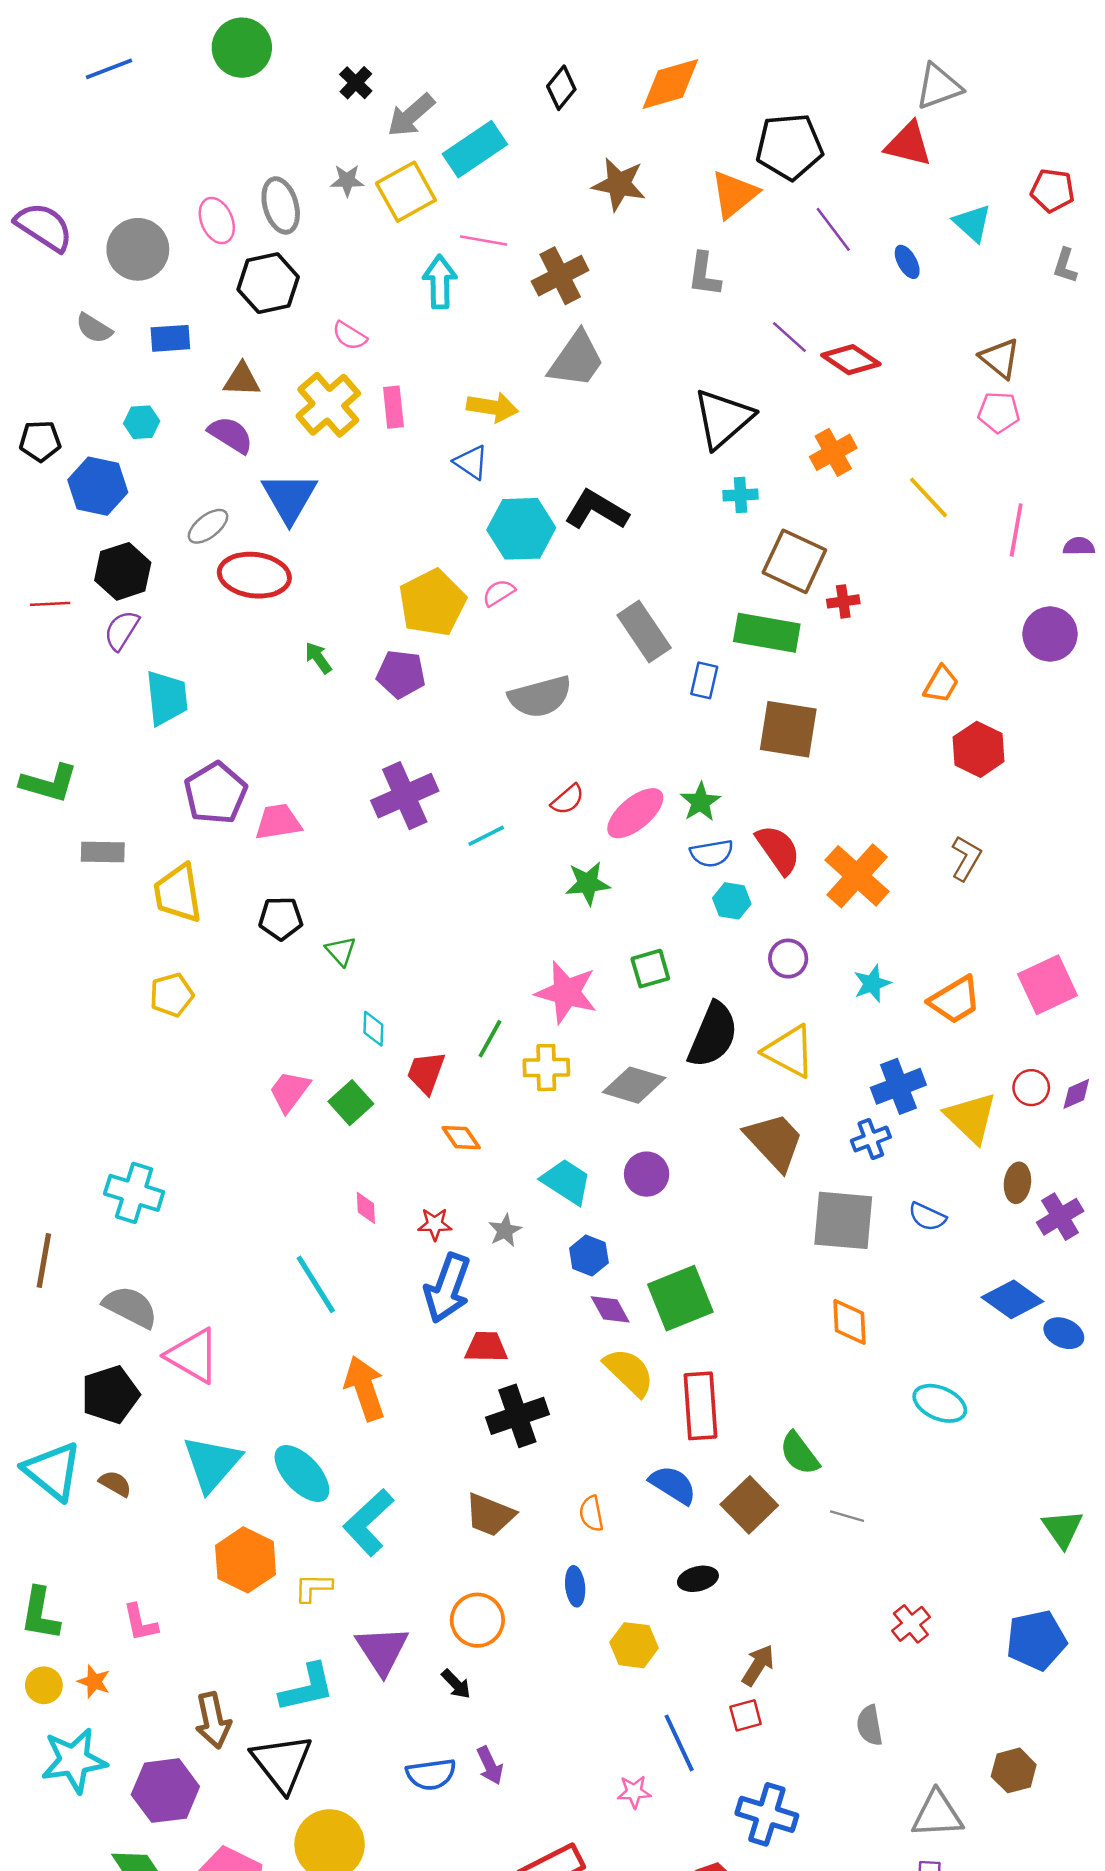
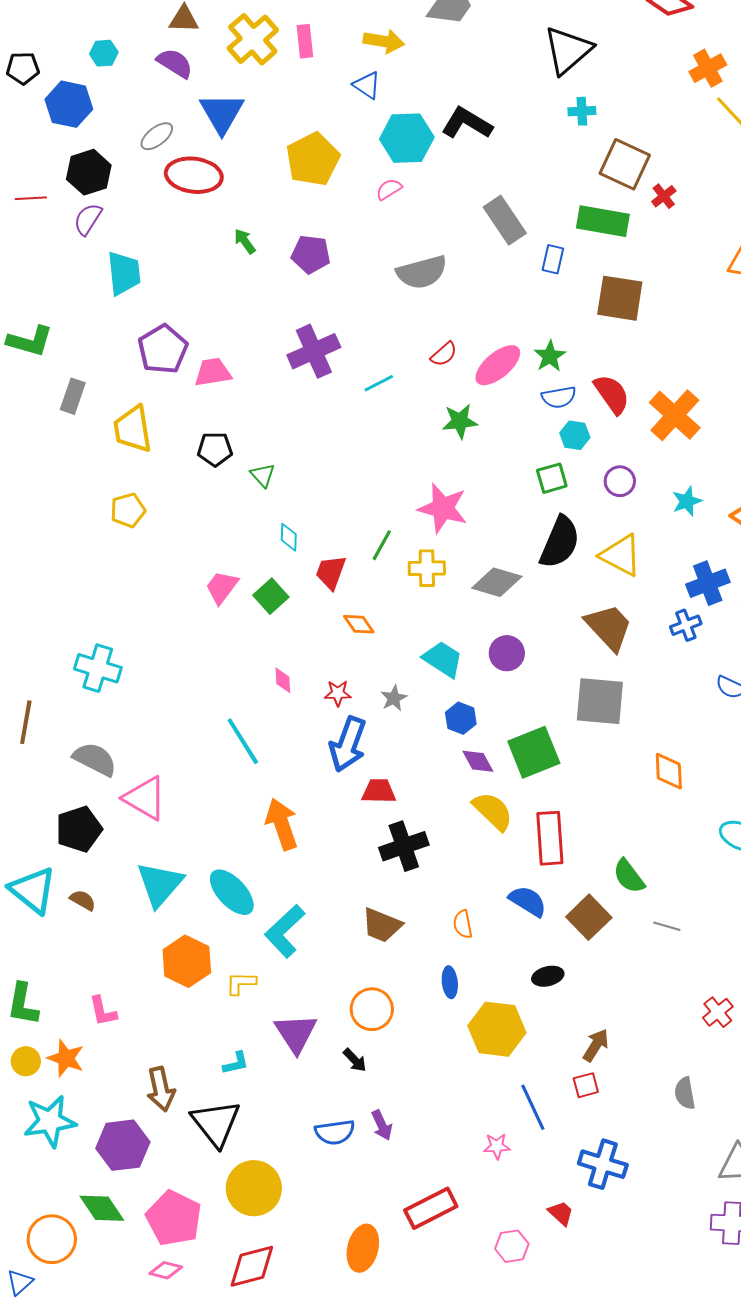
orange cross: (833, 452) -> (708, 68), moved
red cross: (843, 601) -> (664, 196), turned -30
yellow pentagon: (432, 603) -> (313, 159), moved
gray rectangle: (103, 852) -> (73, 396), turned -72
green square: (650, 969) -> (552, 478), moved
gray square: (843, 1220) -> (600, 701), moved
yellow hexagon: (634, 1645) -> (497, 1029), size x1.5
orange star: (94, 1682) -> (66, 1058), size x1.4
cyan L-shape: (307, 1688) -> (236, 1063), size x0.6

